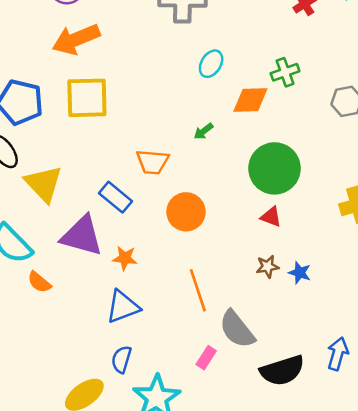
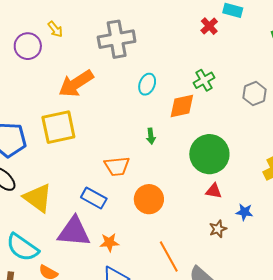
orange arrow: (76, 39) -> (76, 84), moved
green arrow: (203, 131) -> (151, 136), turned -49
blue star: (300, 273) -> (244, 212), moved

